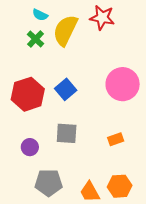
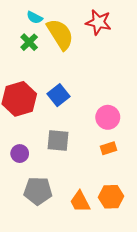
yellow semicircle: (65, 30) -> (60, 34), turned 120
pink circle: (123, 84) -> (108, 117), moved, size x0.7

